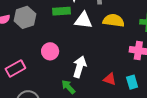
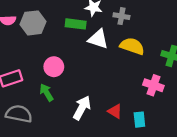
white arrow: (80, 67) -> (82, 108), moved
green arrow: (68, 87) -> (46, 92), moved

